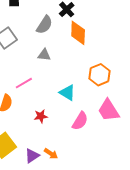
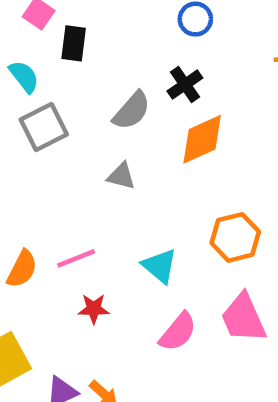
orange diamond: (78, 33) -> (202, 139), turned 55
pink line: (24, 83) -> (76, 258), moved

